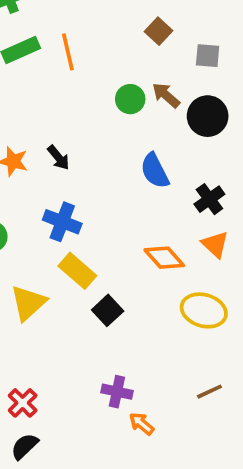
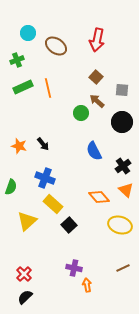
brown arrow: (166, 95) -> (97, 101), moved
orange arrow: (142, 424) -> (87, 285), turned 40

